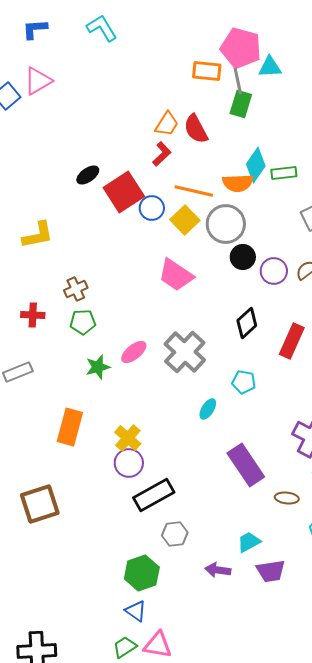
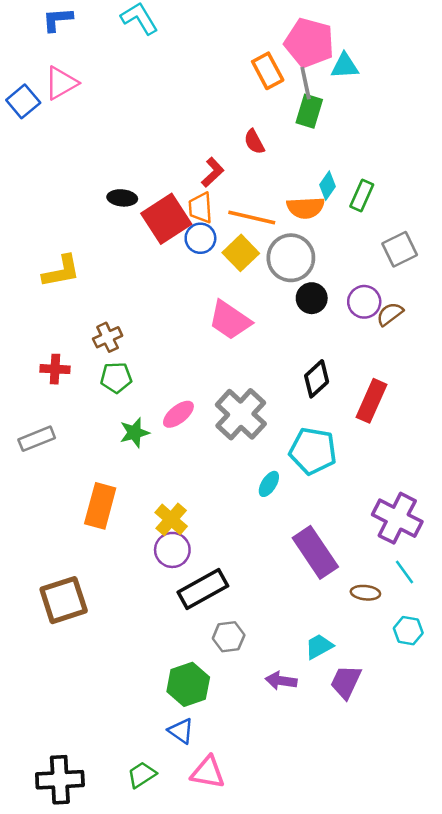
orange rectangle: (207, 71) -> (268, 71), turned 56
orange trapezoid: (167, 124) -> (200, 208), moved, turned 144
red semicircle: (196, 129) -> (254, 142), size x0.7
cyan diamond: (256, 165) -> (328, 186), size x0.7
green rectangle: (284, 173) -> (362, 195), turned -60
black ellipse: (88, 175) -> (122, 198), turned 40
purple circle: (274, 271) -> (364, 302), moved
cyan pentagon: (244, 382) -> (313, 451), size x1.6
purple trapezoid: (271, 571) -> (346, 682), turned 124
green trapezoid: (125, 647) -> (142, 775), moved

